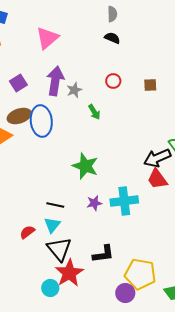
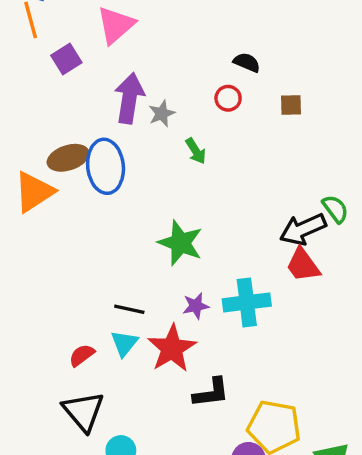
black semicircle: (112, 38) -> (247, 62), moved
purple square: (18, 83) -> (66, 59), moved
black triangle: (59, 249) -> (83, 411), moved
red star: (69, 273) -> (172, 348), moved

